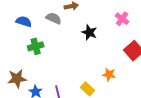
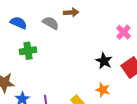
black star: (89, 32) -> (104, 61), moved

